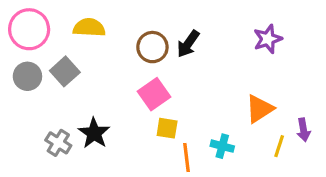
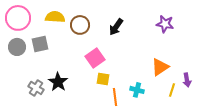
purple star: (268, 39) -> (165, 24), turned 30
brown circle: (152, 47) -> (80, 25), moved
gray square: (65, 71) -> (40, 44), turned 30

